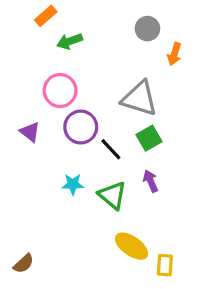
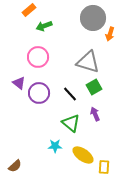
gray circle: (147, 29) -> (93, 18), size x1.6
purple circle: (81, 127) -> (39, 93), moved
cyan star: (73, 184) -> (55, 146), moved

